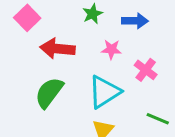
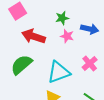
pink star: (111, 49) -> (67, 36), moved

